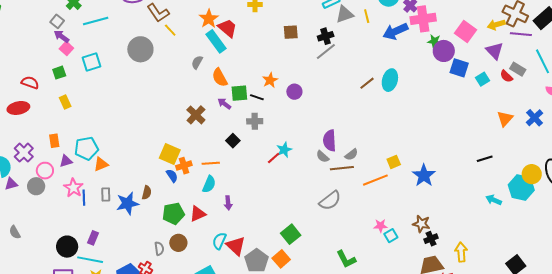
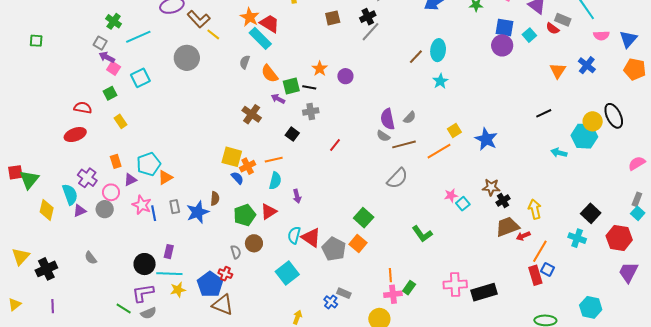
purple circle: (444, 51) -> (502, 45), moved
cyan star: (284, 150) -> (440, 81), moved
gray semicircle: (351, 155) -> (410, 118), moved

